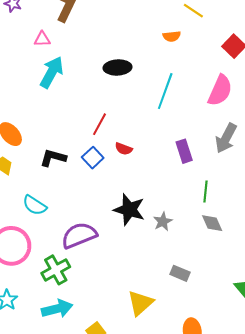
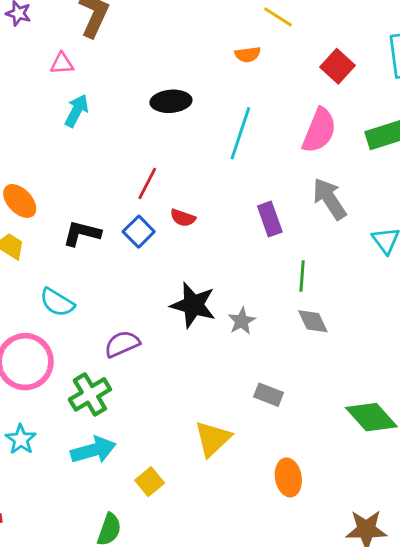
cyan arrow: (52, 72) -> (77, 111), size x0.7
gray arrow: (226, 138) -> (329, 199), turned 120
purple semicircle: (79, 235) -> (122, 344), size x0.7

